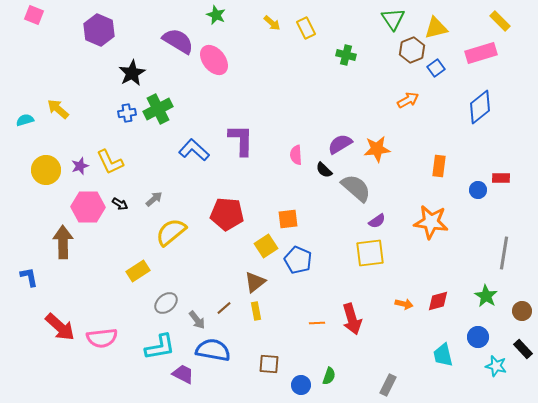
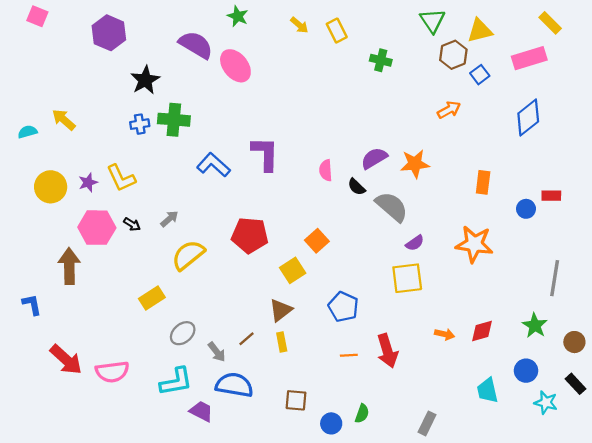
green cross: (158, 109) -> (174, 120), turned 32
orange square: (288, 219) -> (317, 241), turned -35
blue pentagon: (298, 260) -> (343, 307), moved

